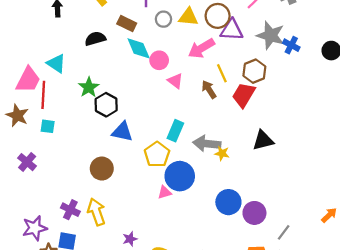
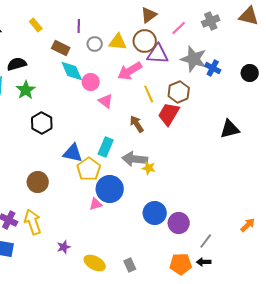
black semicircle: (95, 39) -> (17, 64), moved
green star: (89, 87) -> (26, 90), moved
brown arrow: (209, 90) -> (137, 124), moved
blue triangle: (122, 132) -> (73, 153), moved
black triangle: (263, 140) -> (230, 129), moved

